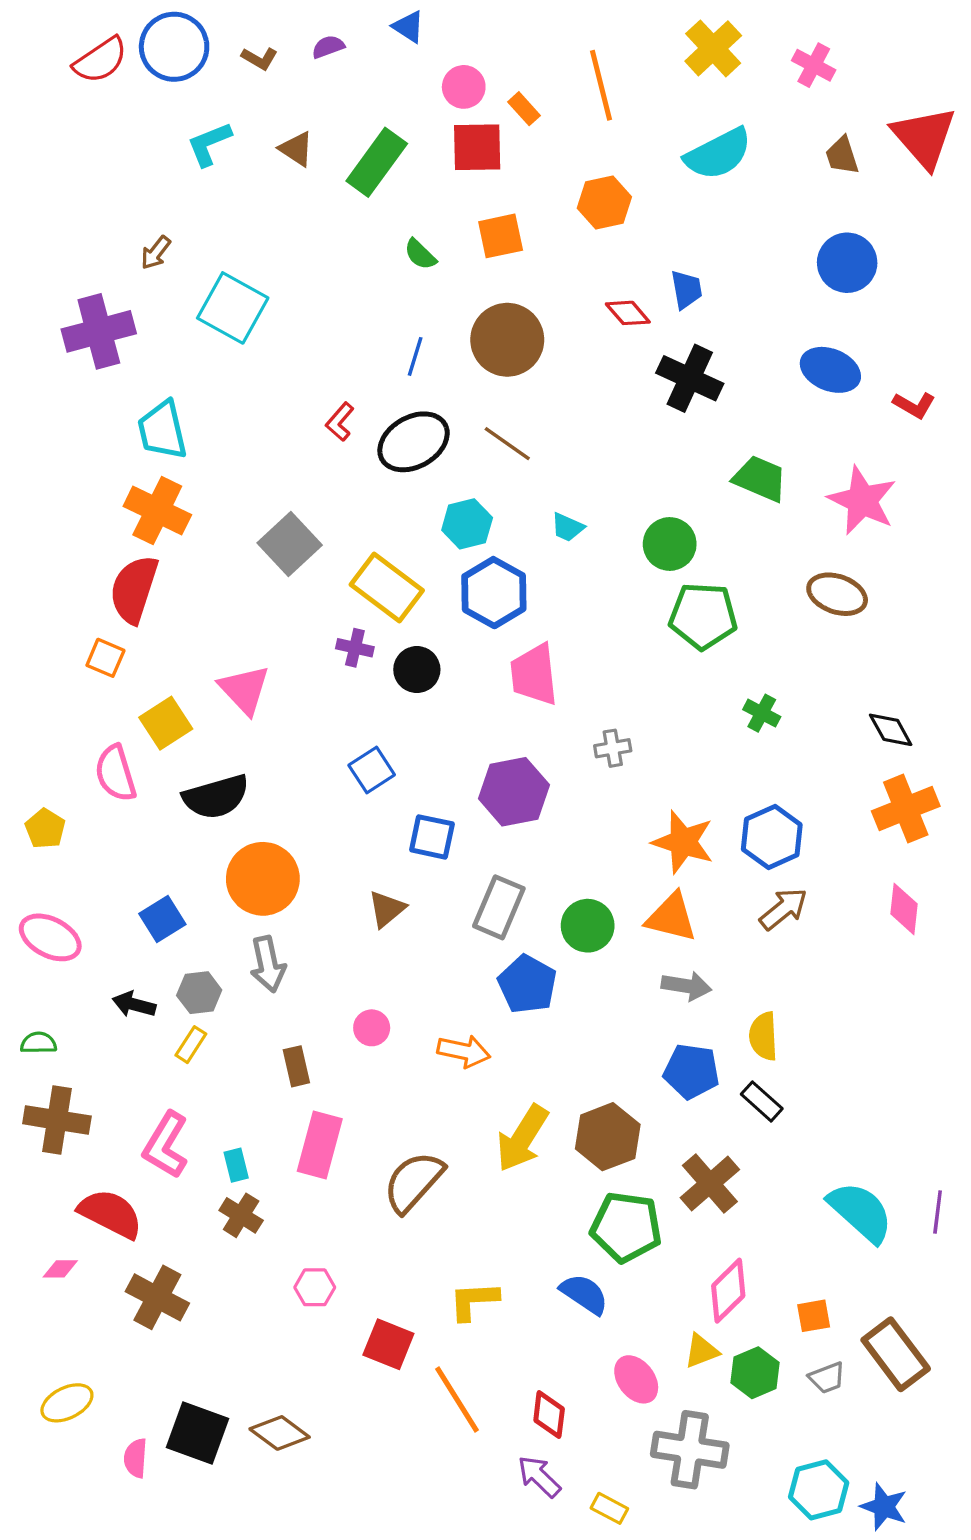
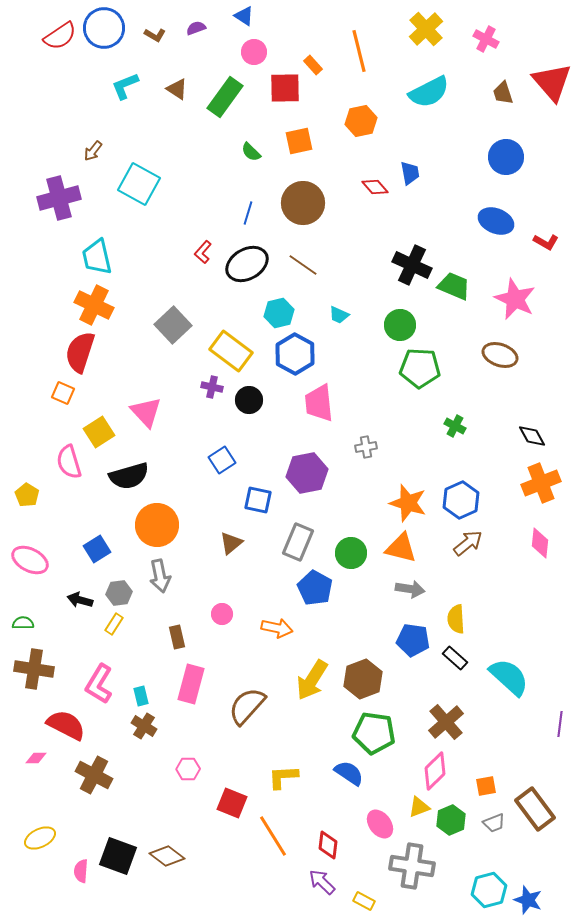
pink circle: (464, 87) -> (254, 52), moved
black cross: (690, 378) -> (412, 265), moved
brown cross: (710, 1184) -> (446, 722), moved
cyan semicircle: (861, 1212) -> (509, 677), moved

